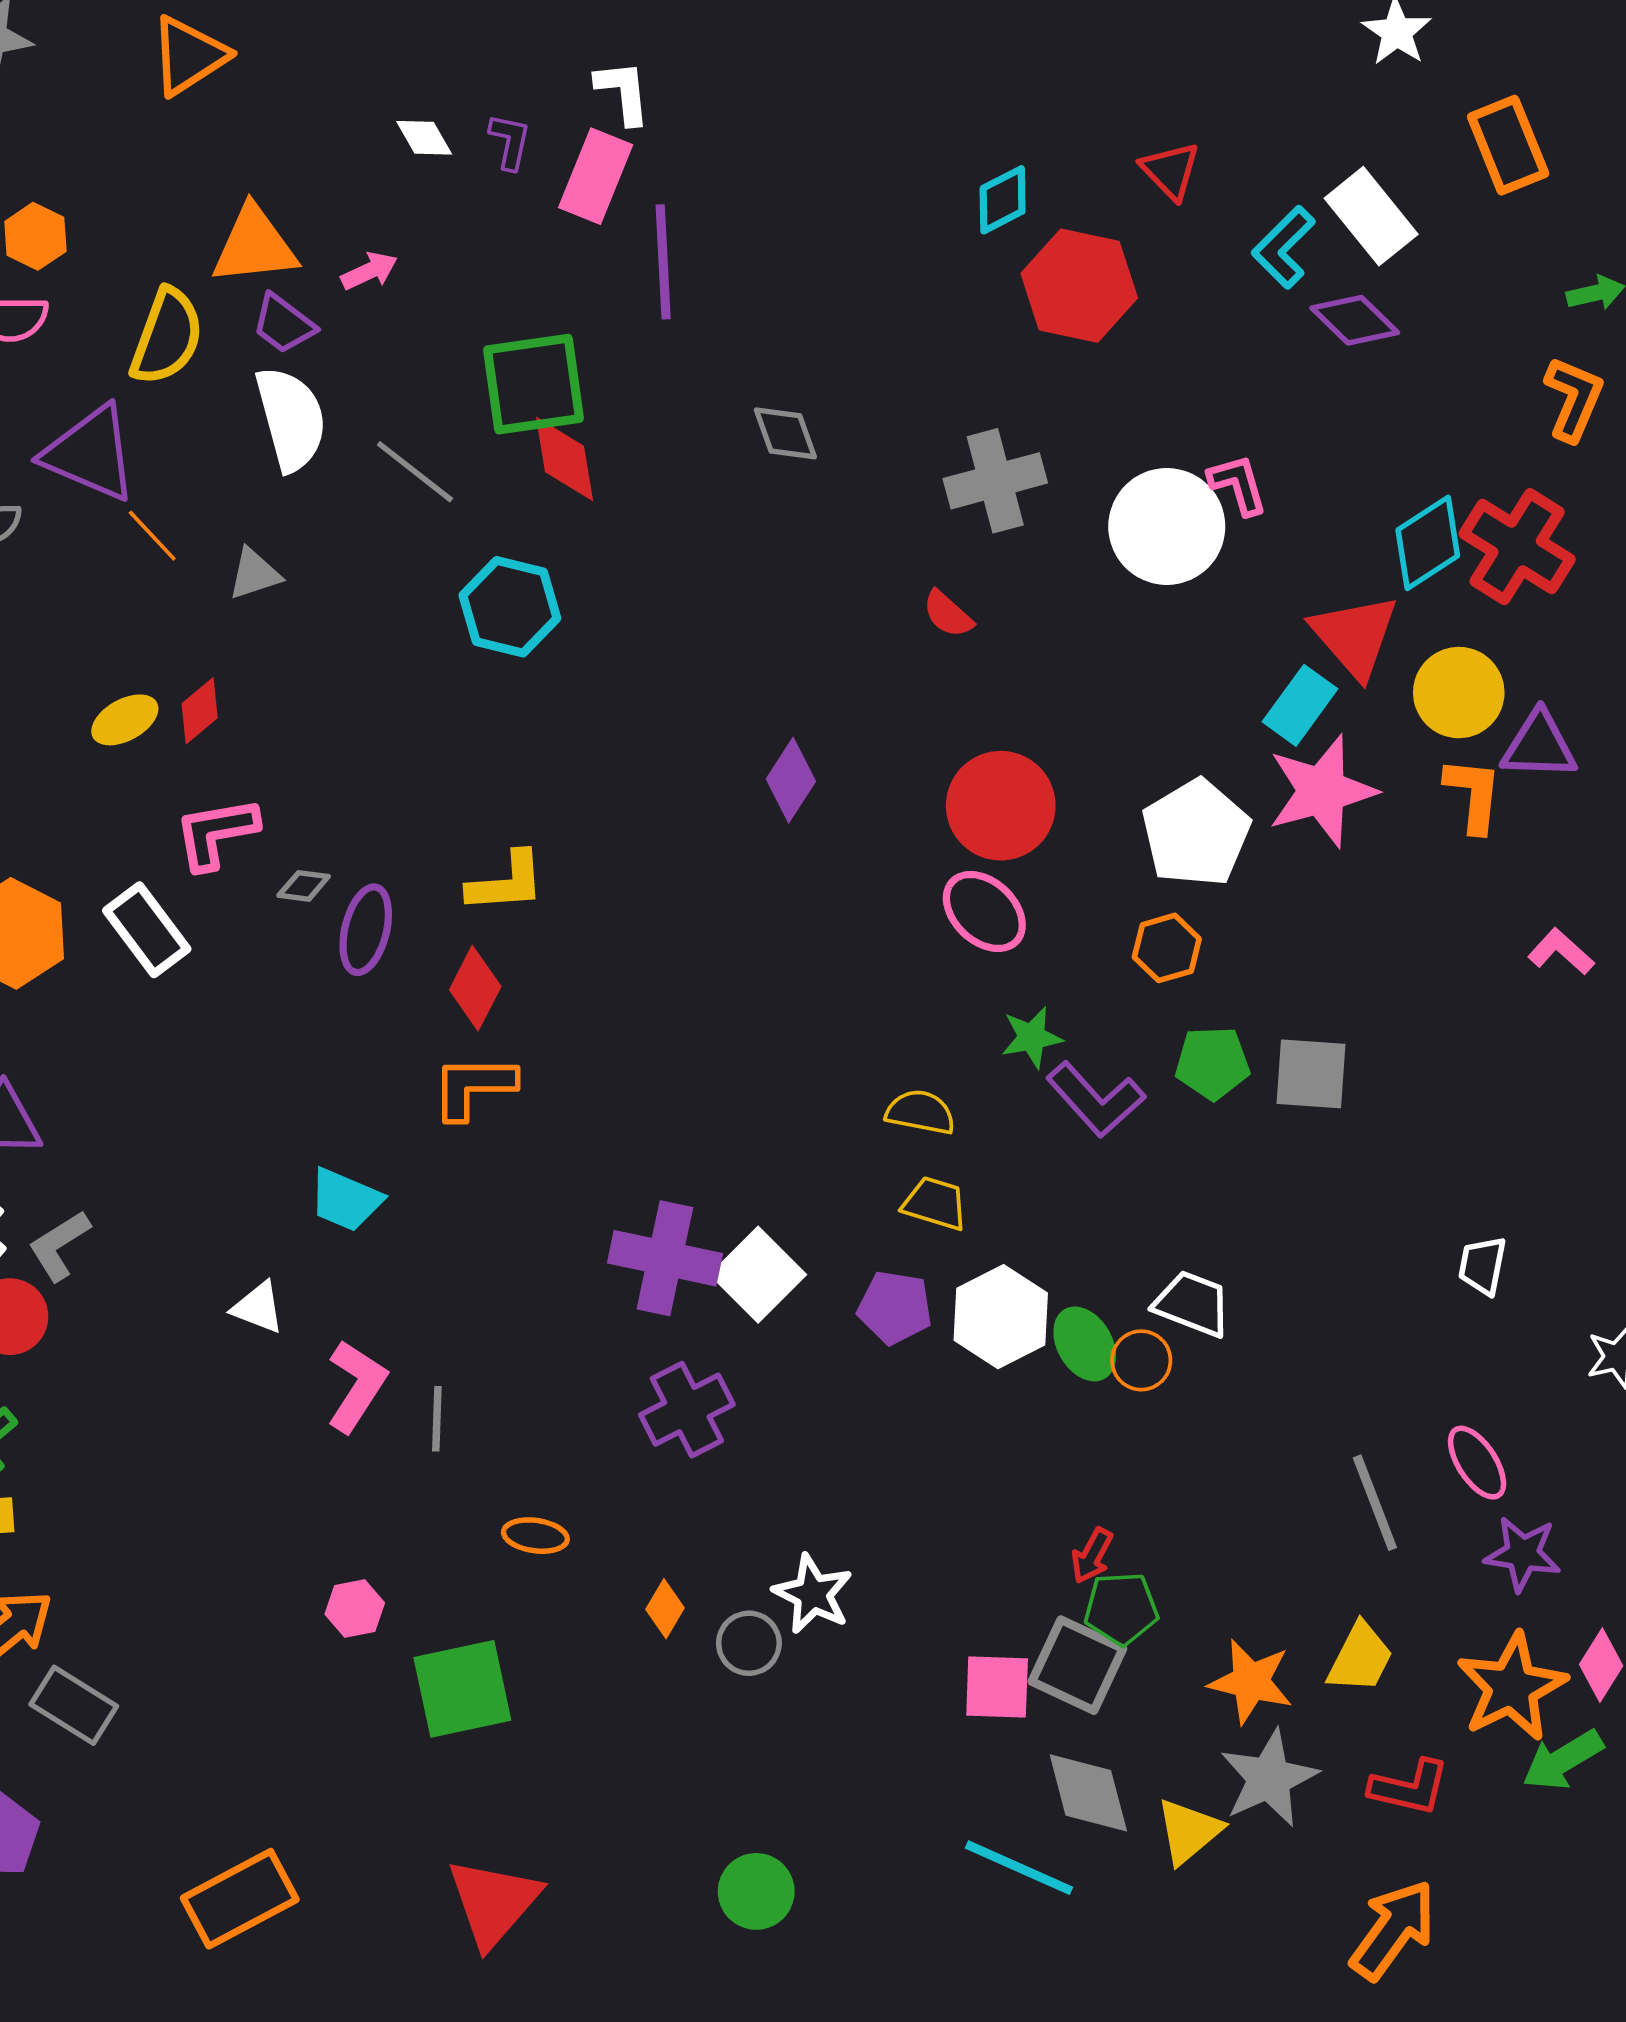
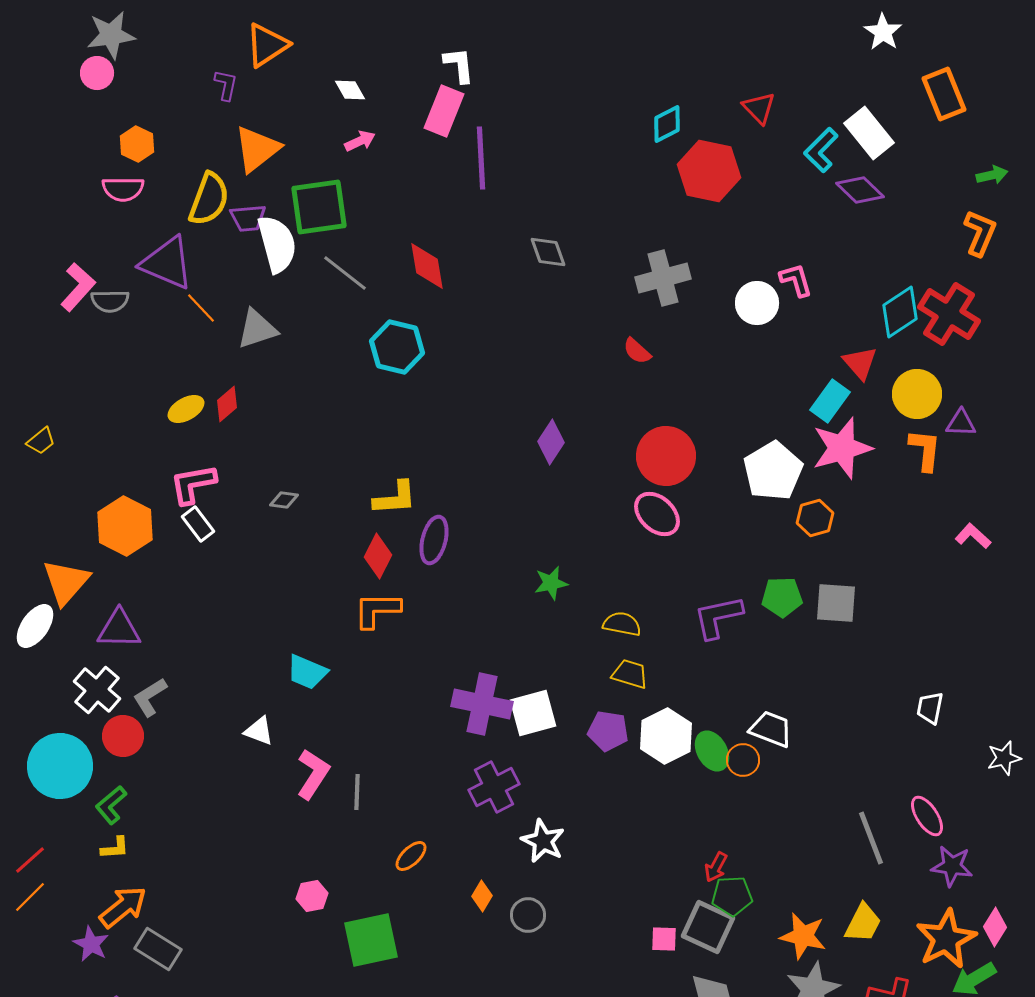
orange triangle: (189, 56) -> (267, 45), moved
purple L-shape: (510, 141) -> (226, 85), moved
orange triangle: (254, 245) -> (257, 149), turned -32
pink arrow: (369, 271) -> (360, 141), moved
purple trapezoid: (284, 324) -> (248, 218), moved, turned -42
green square: (534, 384) -> (319, 207), moved
white circle: (1167, 526) -> (757, 303), size x0.7
gray triangle: (254, 574) -> (257, 329), size x1.4
red triangle: (1355, 636) -> (860, 363), size x0.7
purple triangle: (1539, 745) -> (961, 423), size x0.7
pink L-shape: (216, 833) -> (193, 484), moved
white rectangle: (147, 930) -> (198, 524), size x0.7
purple ellipse: (366, 930) -> (434, 540), moved
orange hexagon: (1167, 948) -> (815, 518), moved
green star: (1032, 1037) -> (551, 583), moved
purple L-shape: (1096, 1099) -> (718, 617), turned 120
white square: (758, 1275) -> (533, 713), turned 30
orange ellipse: (535, 1536) -> (411, 856), turned -52
white star: (813, 1594) -> (543, 841), moved
pink square: (997, 1687) -> (664, 939), size x0.7

